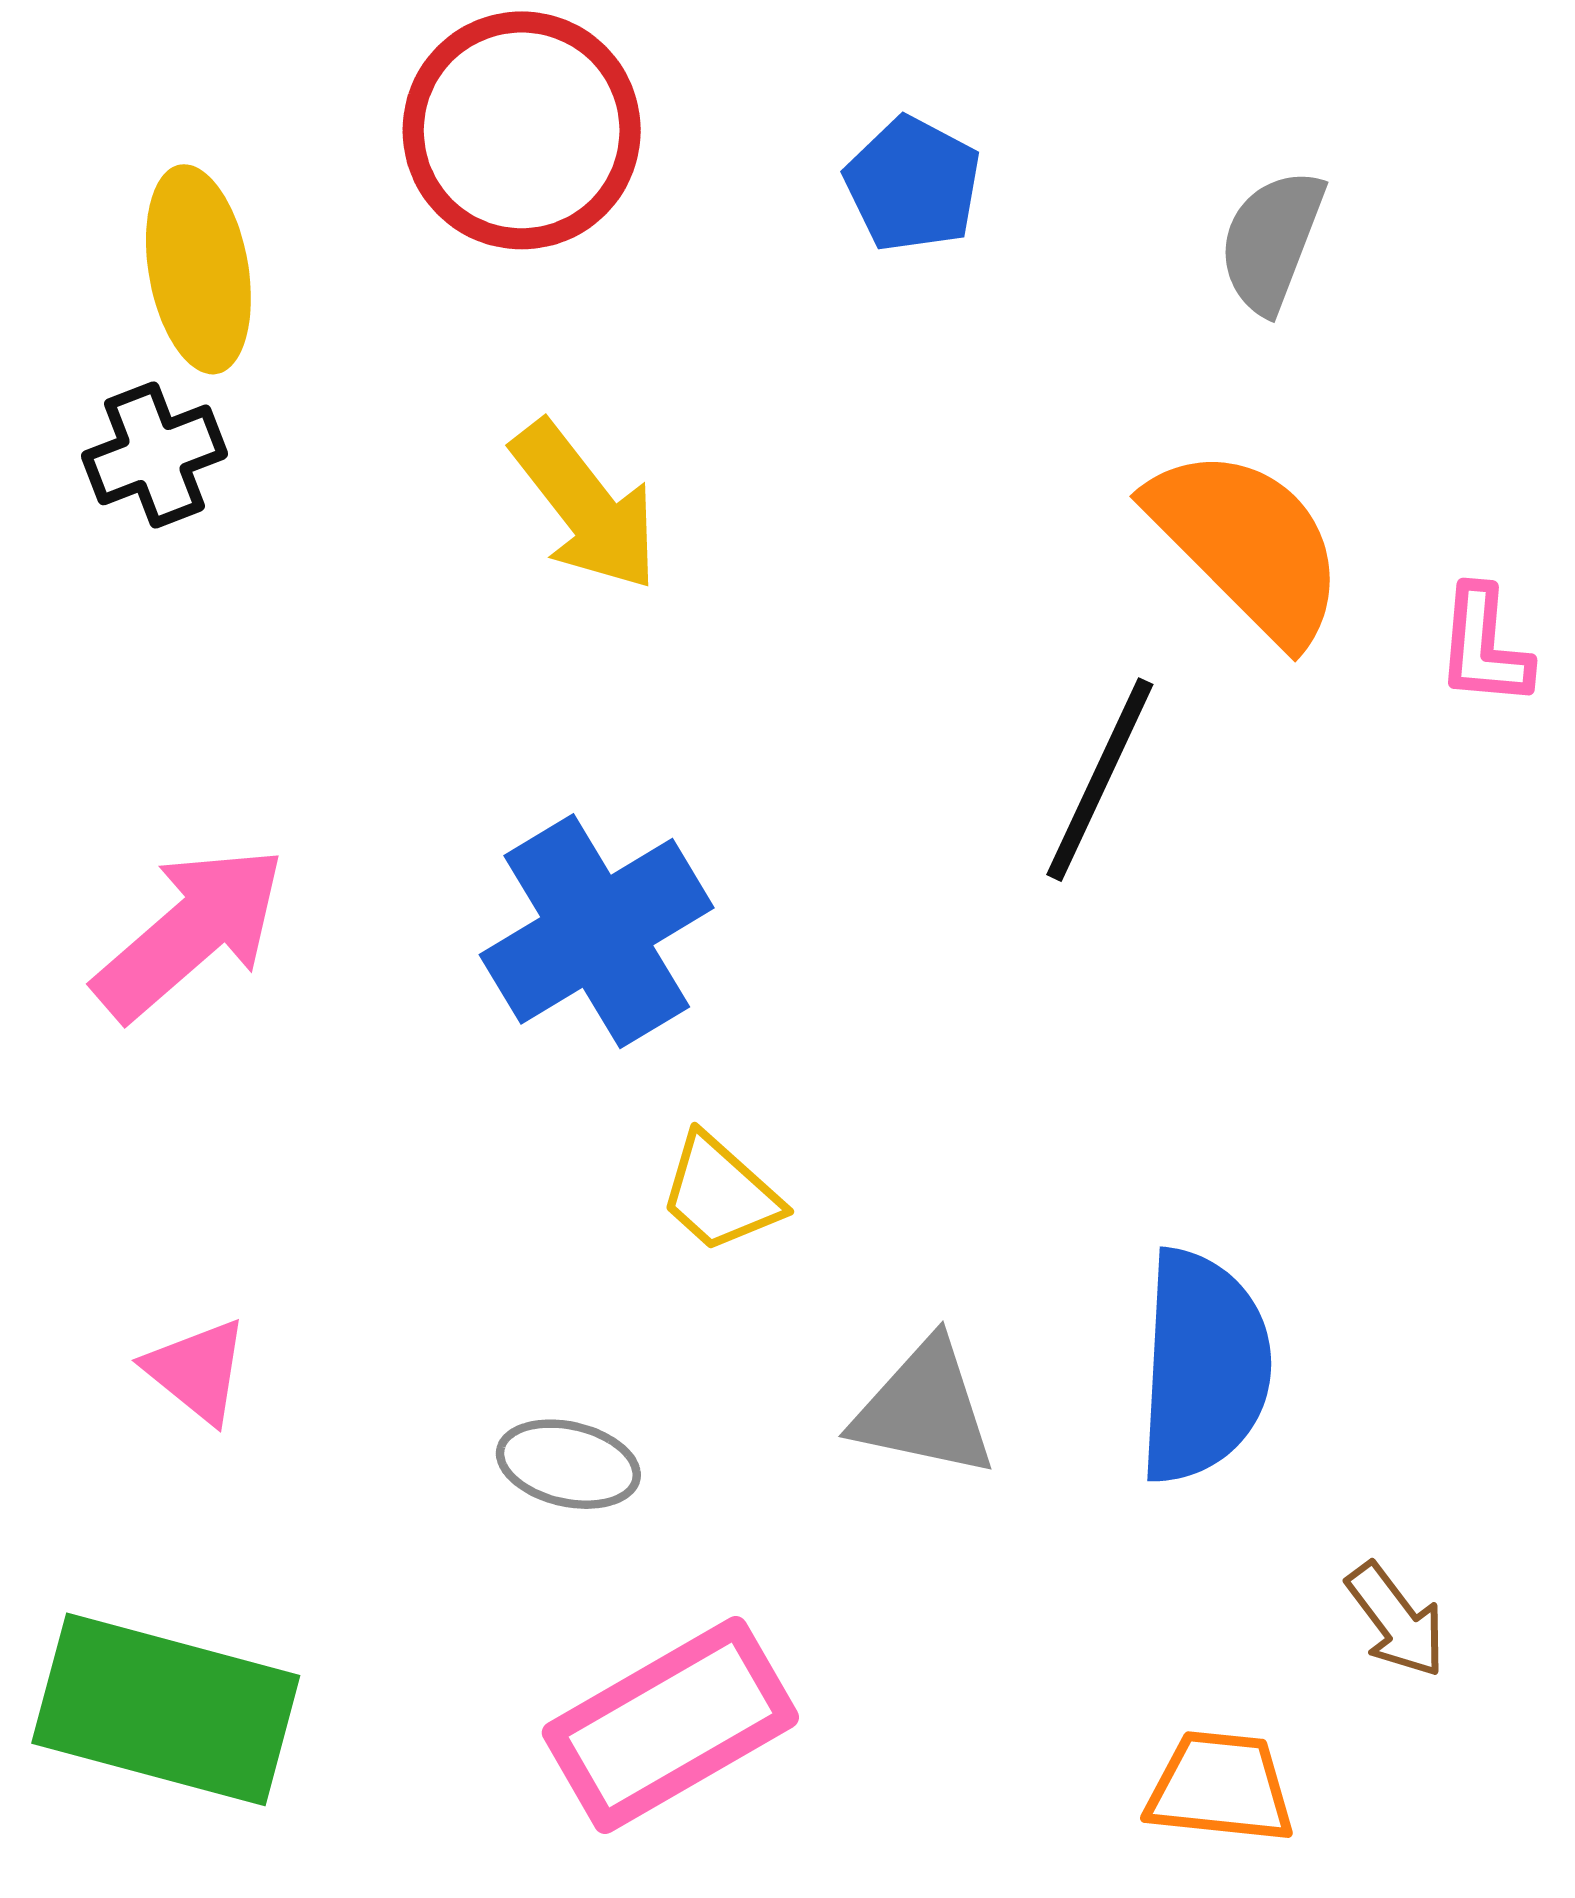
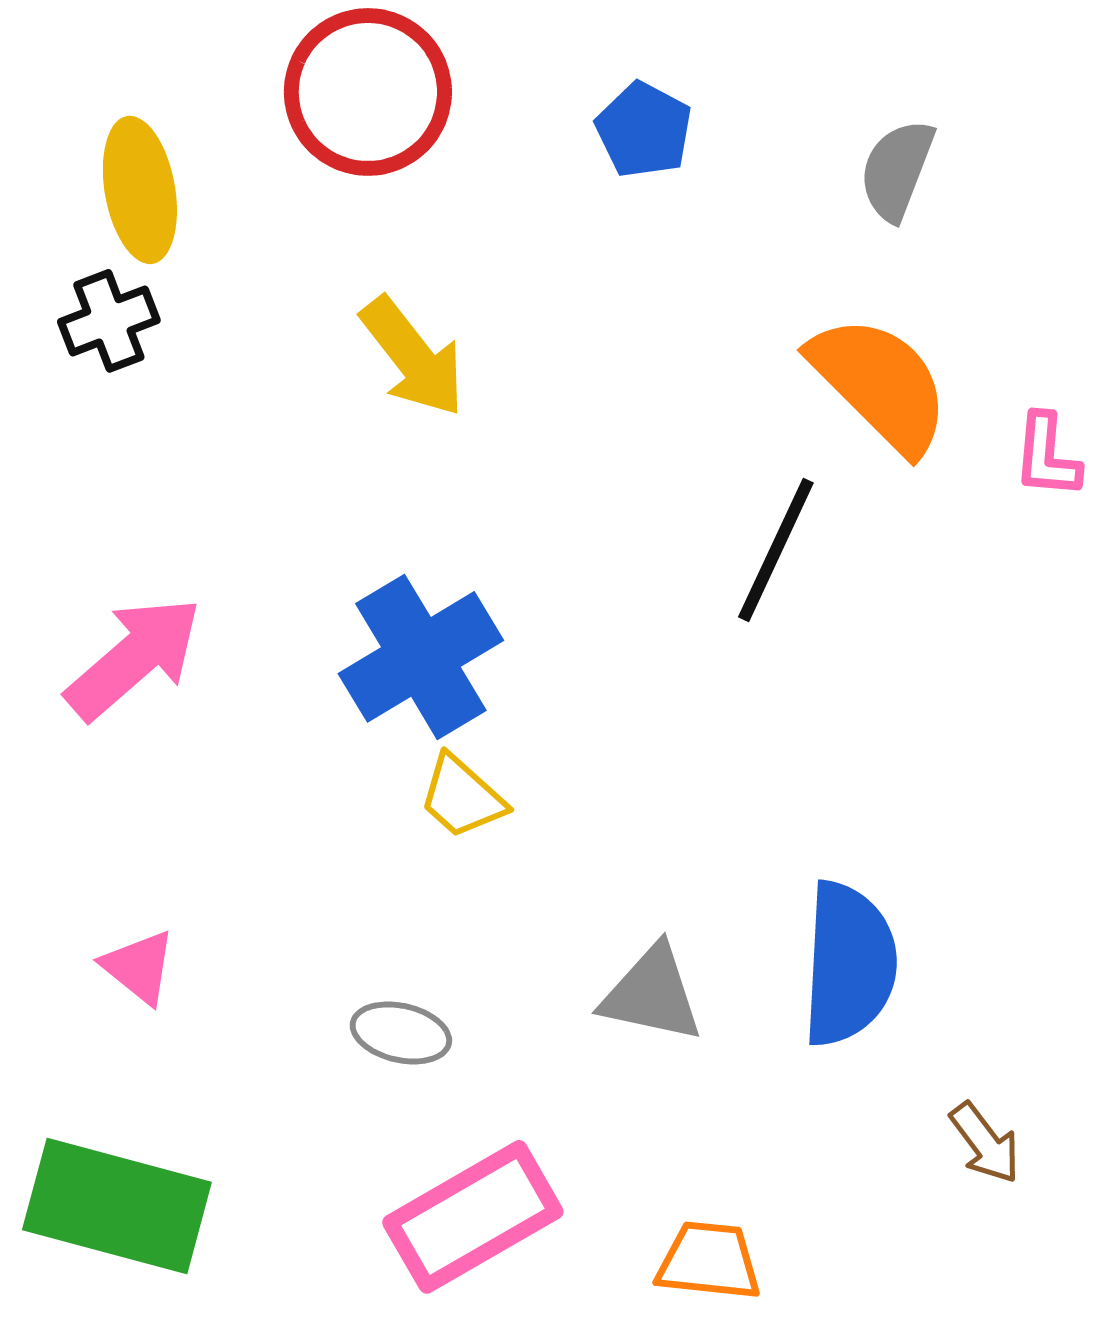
yellow trapezoid: (720, 1193) -> (462, 797), moved
orange trapezoid: (1220, 1787) -> (709, 1261), moved

